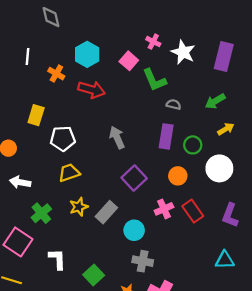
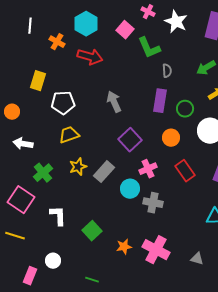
gray semicircle: (174, 104) -> (167, 71), turned 72
pink cross: (164, 209) -> (148, 169), moved
gray cross: (143, 261) -> (153, 203), moved

